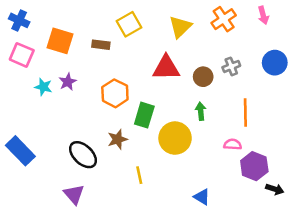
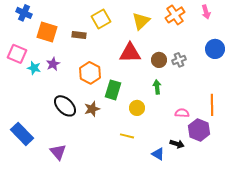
blue cross: (19, 20) -> (24, 13), moved
pink square: (22, 55) -> (17, 54), moved
gray cross: (231, 66) -> (179, 60), moved
orange line: (245, 112) -> (212, 105), moved
yellow circle: (175, 138) -> (137, 108), size x0.6
blue rectangle: (20, 151) -> (22, 134), moved
black ellipse: (83, 155) -> (65, 106), moved
yellow line: (139, 175) -> (127, 136), moved, turned -64
black arrow: (275, 189) -> (177, 144), moved

